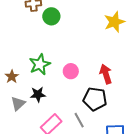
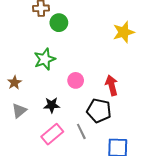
green star: (40, 64) -> (45, 59), moved
black star: (38, 94) -> (52, 105), moved

